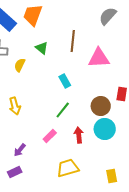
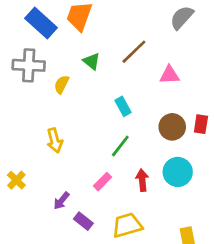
brown line: (73, 41) -> (134, 52), turned 40
pink triangle: (99, 58) -> (169, 75), size x0.7
brown circle: (101, 106) -> (172, 127), moved
purple rectangle: (15, 172) -> (83, 221), moved, turned 64

